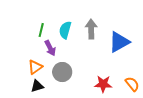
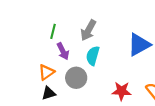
gray arrow: (91, 29) -> (88, 30), moved, turned -150
cyan semicircle: (65, 30) -> (93, 56), moved

